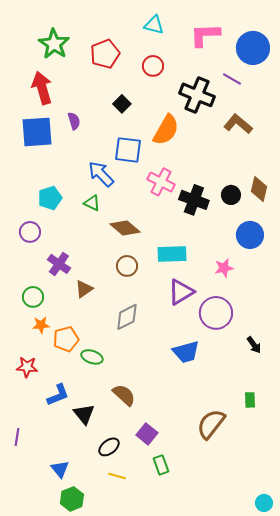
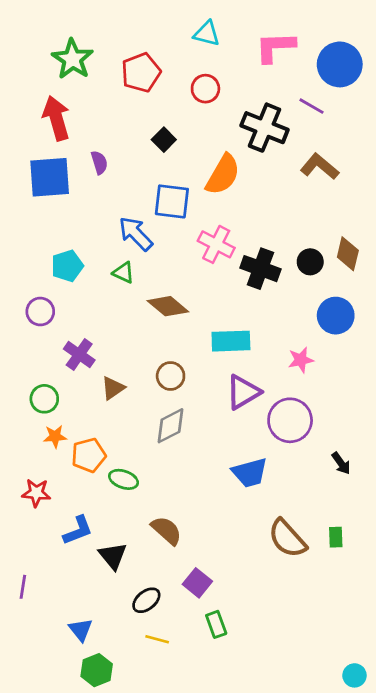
brown circle: (127, 266) -> (171, 376), moved
brown semicircle: (211, 424) -> (287, 538), moved, turned -80

